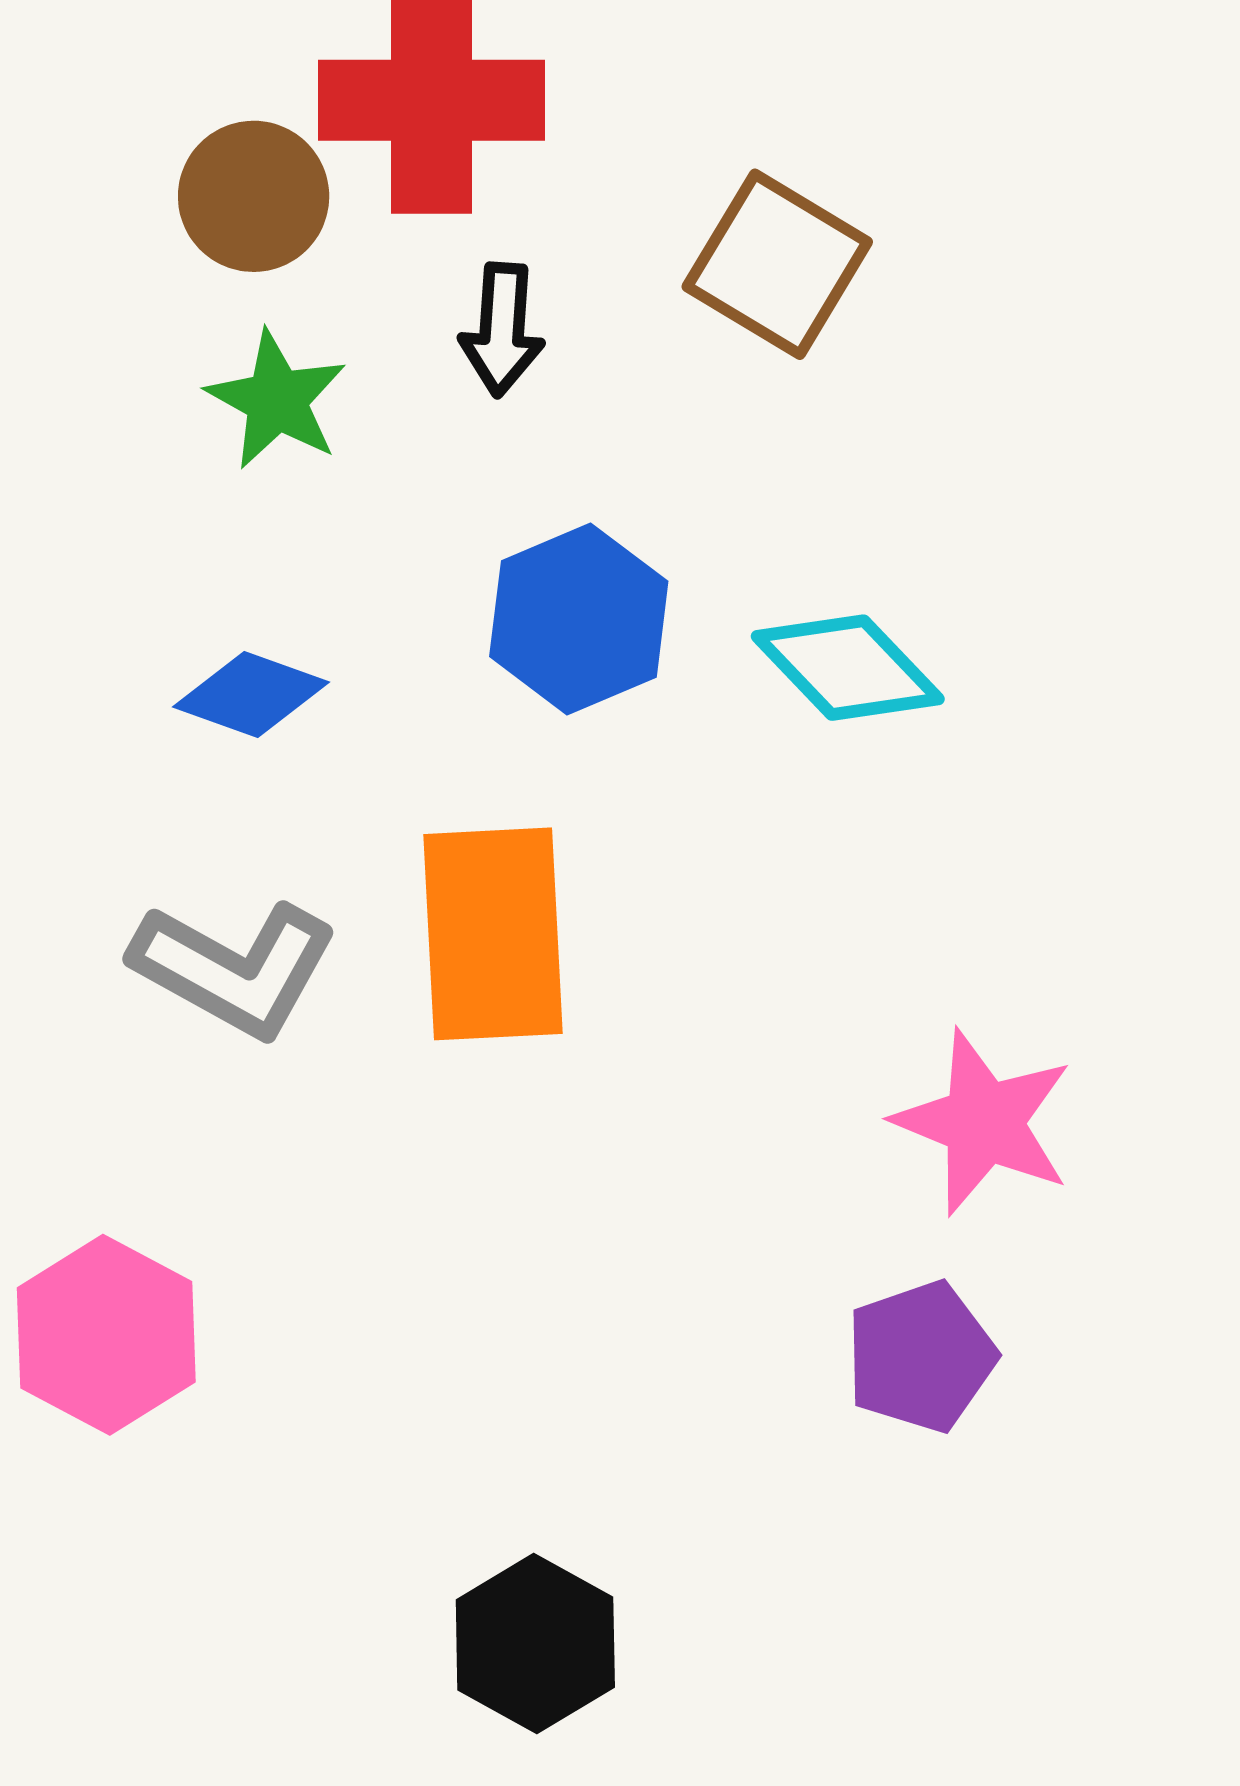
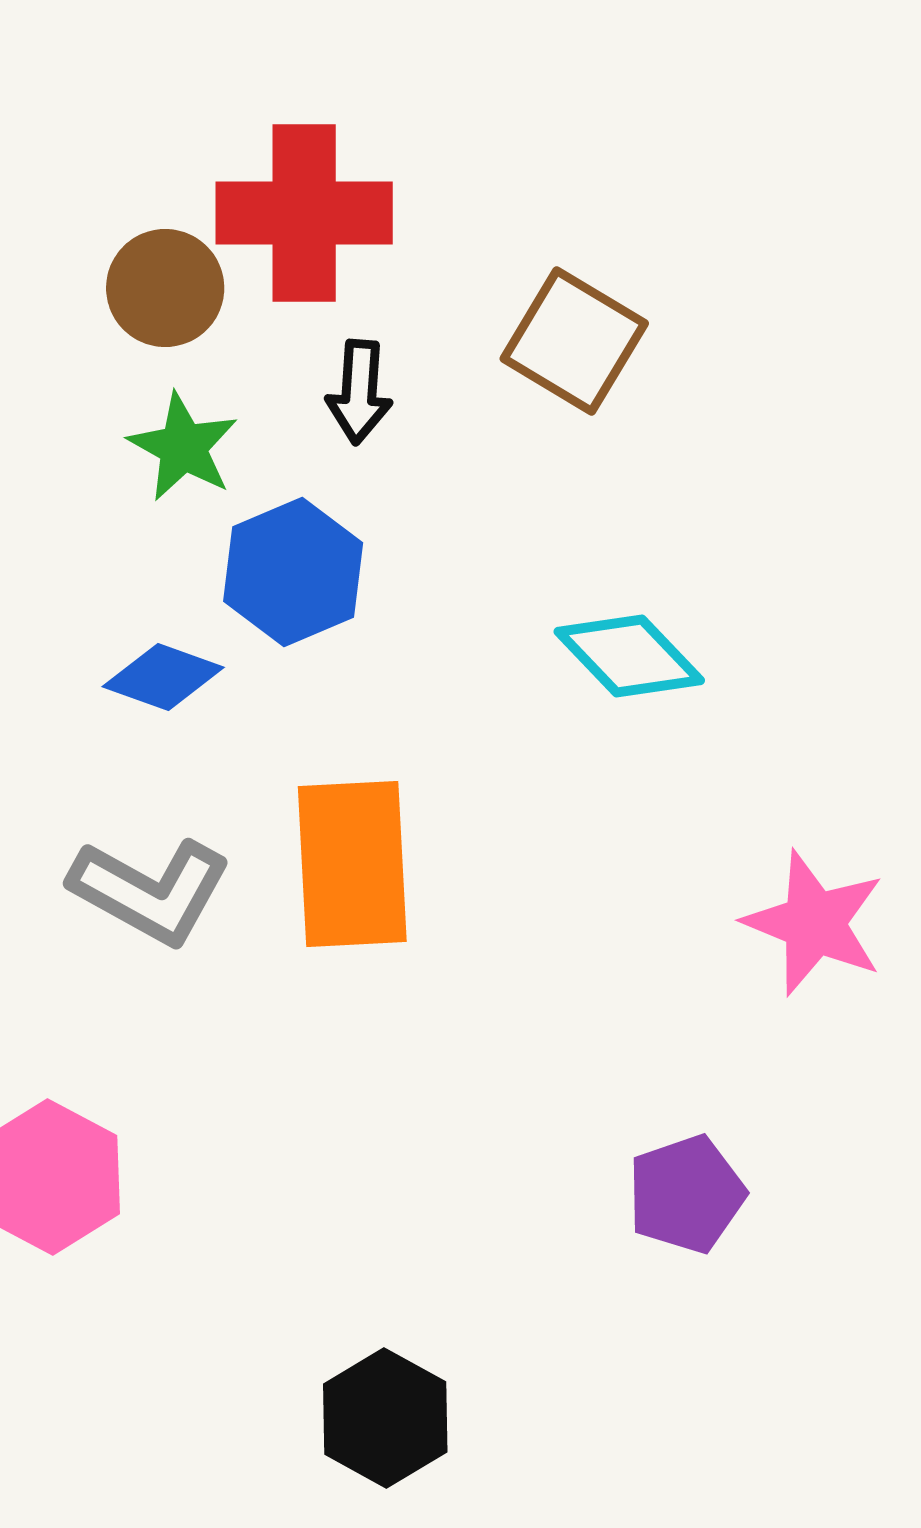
blue hexagon: (579, 619) -> (293, 572), moved
pink star: (983, 1122) -> (814, 923), moved

